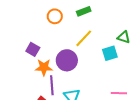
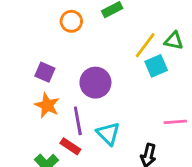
yellow line: (84, 38) -> (145, 45), moved
orange star: (44, 67) -> (47, 105), moved, turned 30

